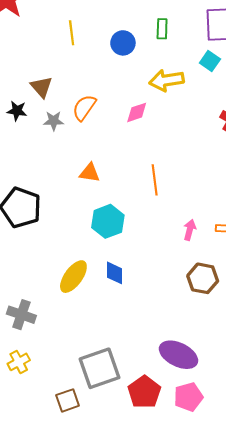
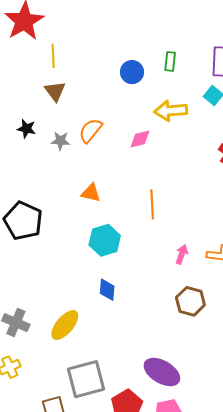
yellow line: (72, 33) -> (53, 56), moved
brown triangle: (41, 87) -> (55, 91), moved
yellow ellipse: (73, 277) -> (65, 325), moved

